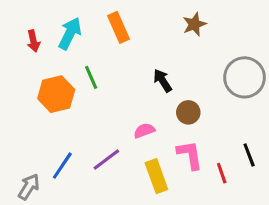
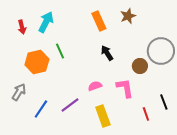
orange rectangle: (118, 27) -> (99, 21), moved
brown circle: (188, 112) -> (140, 66), moved
pink L-shape: (190, 155) -> (125, 88), moved
gray arrow: (29, 187) -> (19, 92), moved

